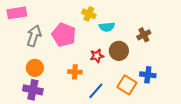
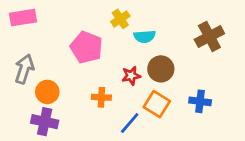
yellow cross: (89, 14) -> (120, 19), turned 32
brown cross: (144, 35) -> (209, 36), moved, size x1.5
gray arrow: (34, 36) -> (24, 69), moved
orange square: (127, 85) -> (157, 104), moved

